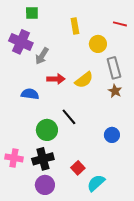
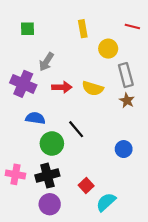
green square: (32, 13) -> (28, 29), moved
purple cross: (21, 42) -> (23, 84), moved
yellow semicircle: (84, 80) -> (93, 88), turned 54
blue semicircle: (30, 94) -> (35, 118), moved

